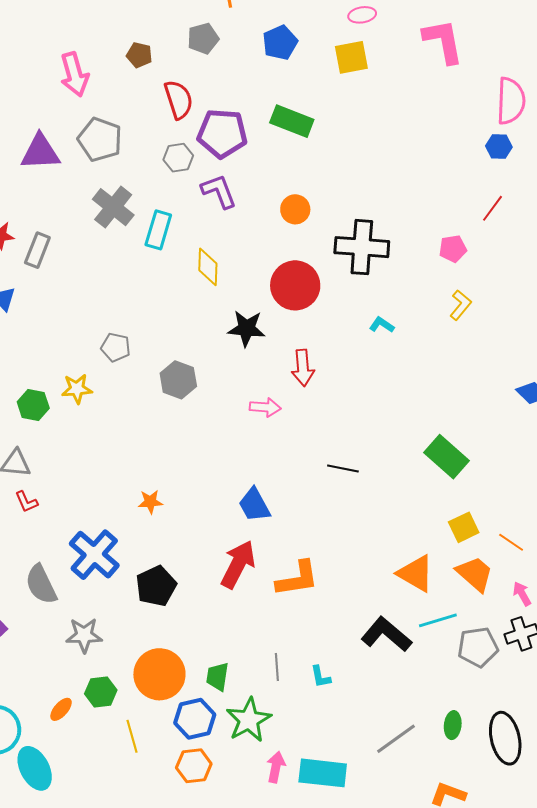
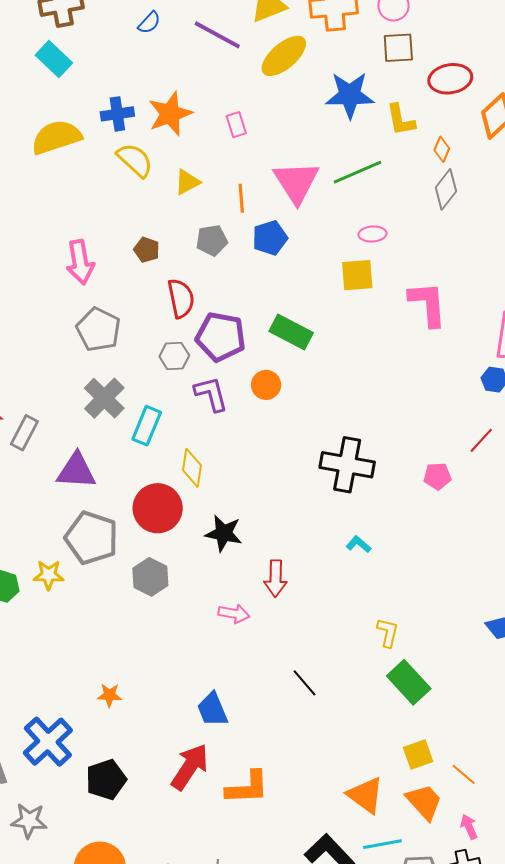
pink L-shape: (443, 41) -> (428, 304), moved
blue pentagon: (280, 43) -> (270, 238), moved
purple triangle: (40, 152) -> (76, 471), moved
orange circle: (295, 209) -> (266, 385), moved
red circle: (295, 285) -> (158, 508), moved
yellow L-shape: (461, 305) -> (388, 633), moved, turned -32
gray pentagon: (116, 347) -> (92, 538), size x1.8
black line: (343, 468) -> (304, 683), turned 32

